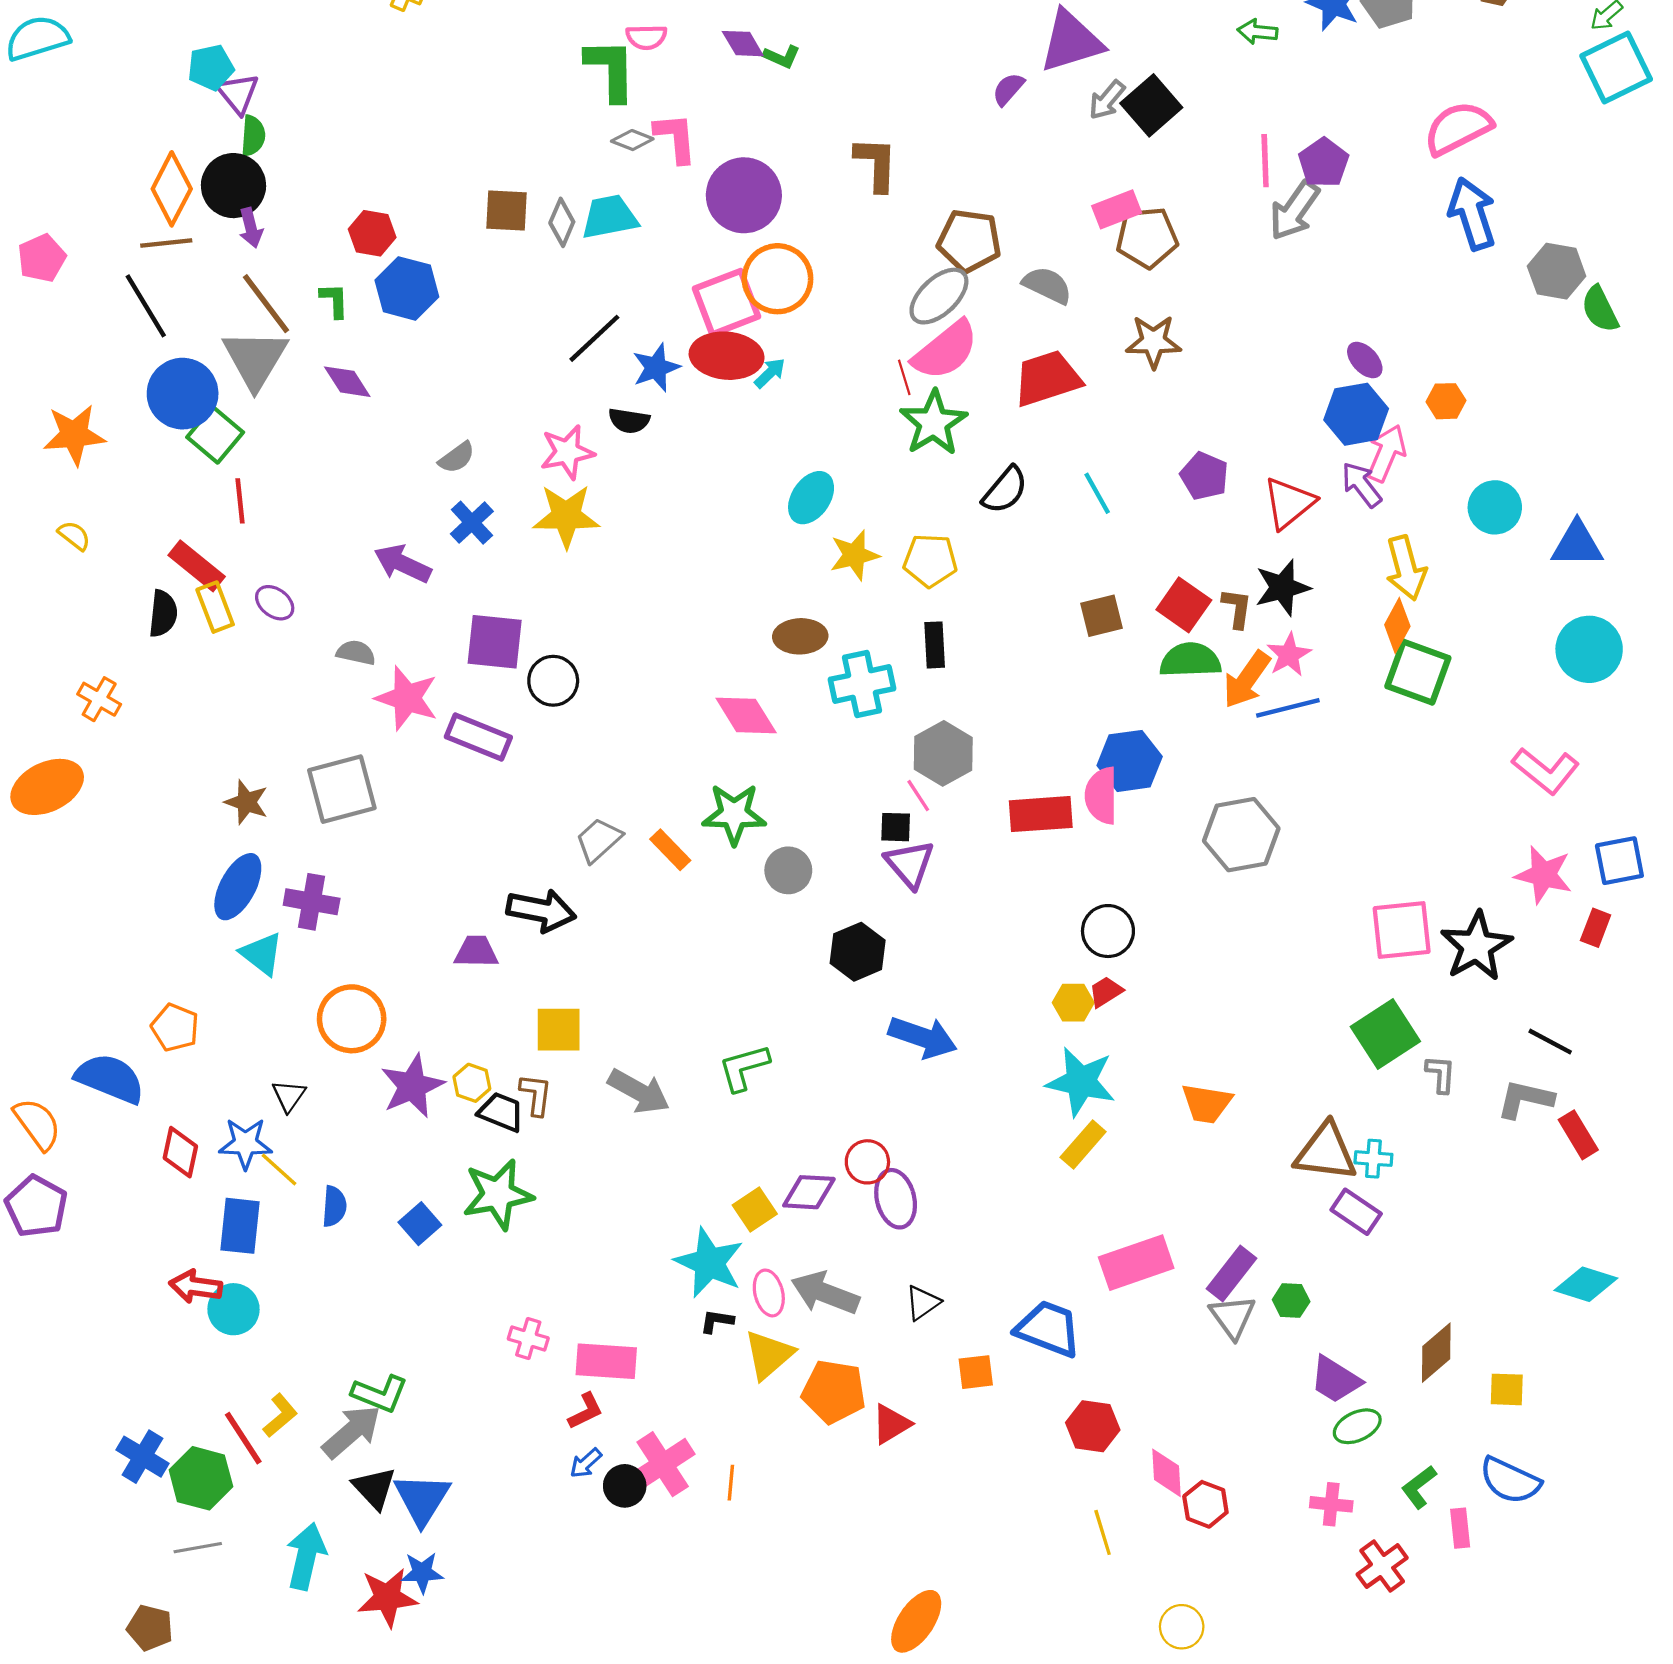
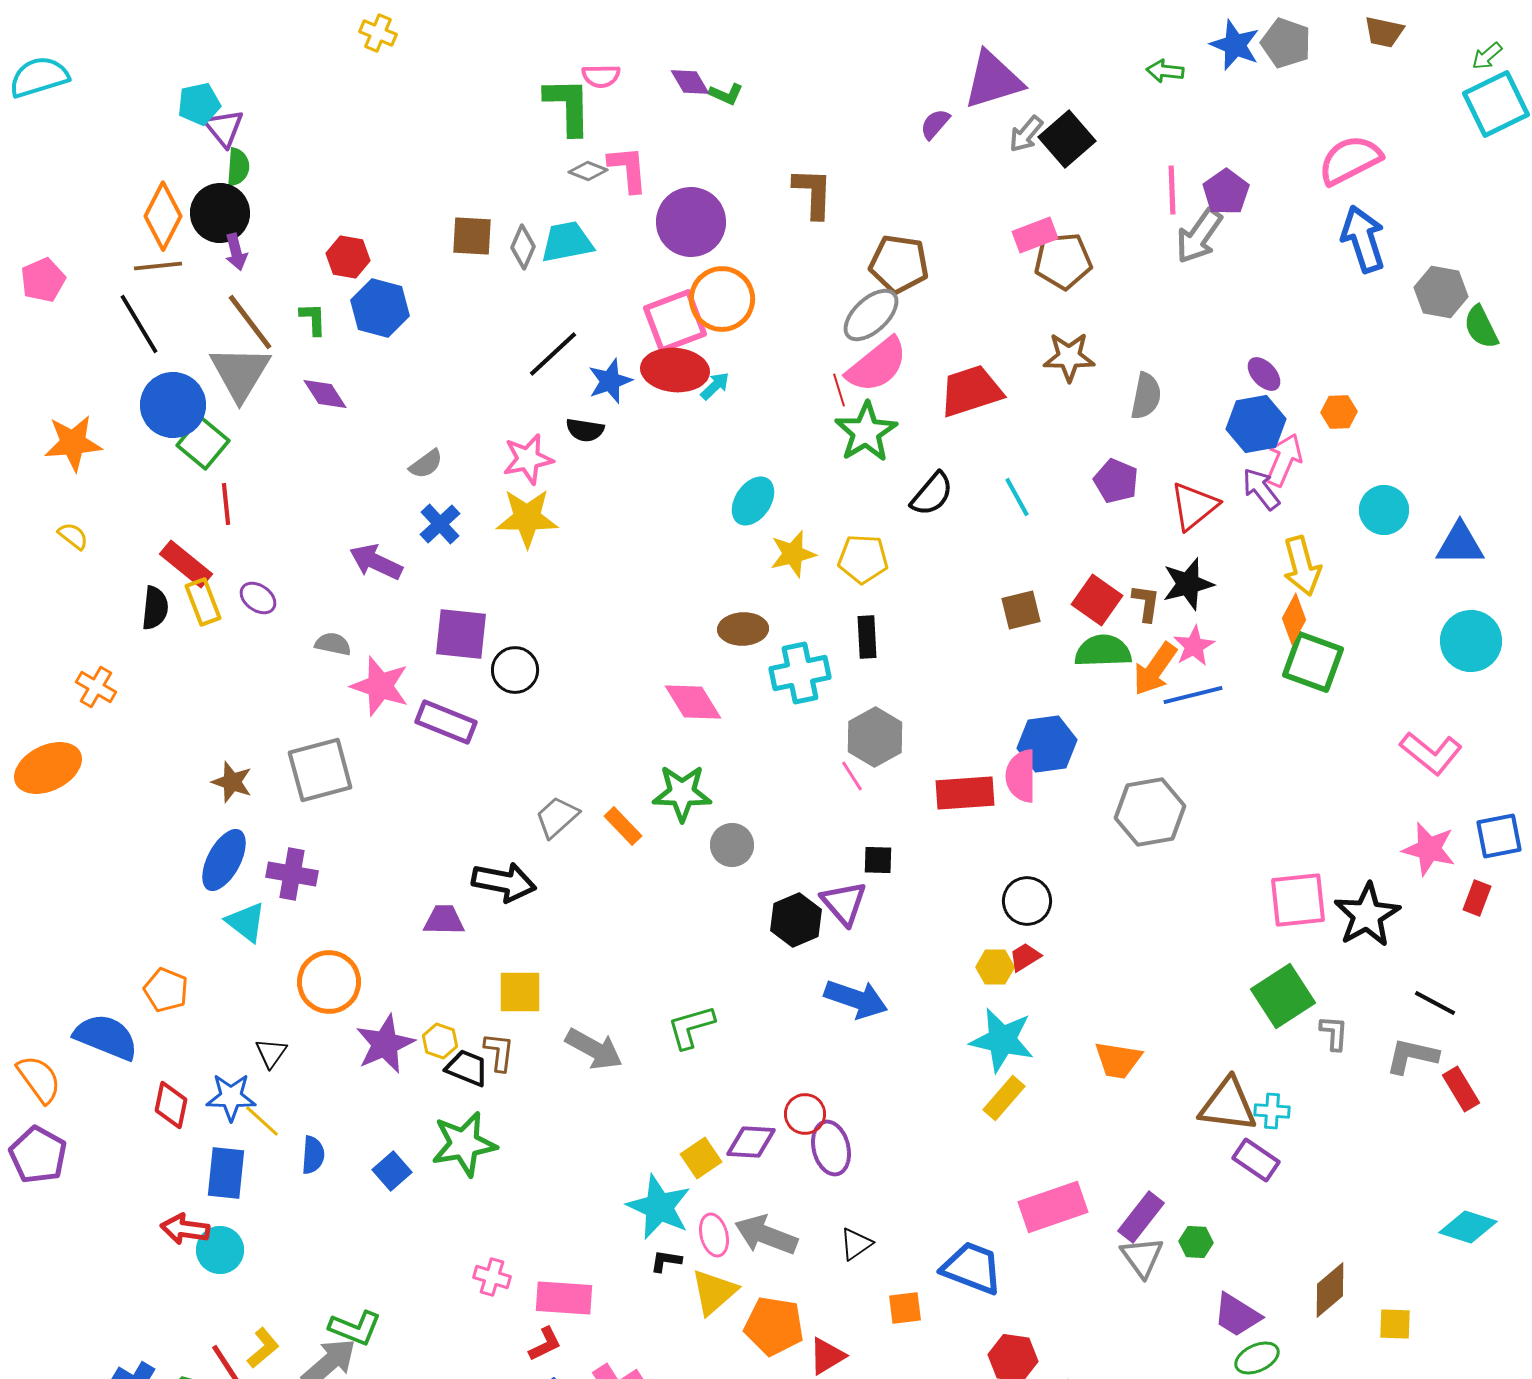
gray semicircle: (1047, 285) -> (1146, 396), moved, turned 75
black square: (896, 827) -> (878, 860), moved
purple triangle: (910, 864) -> (844, 903), moved

